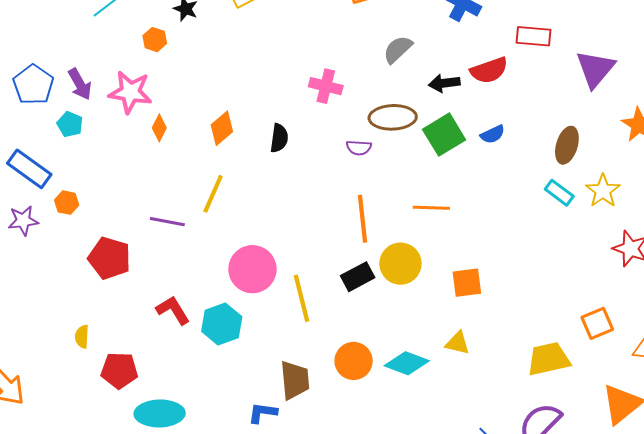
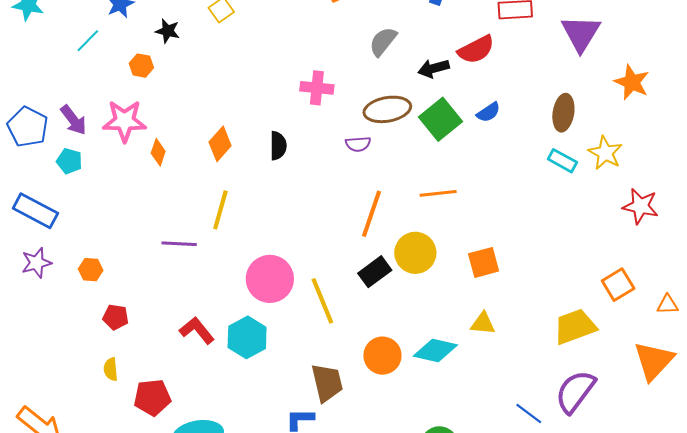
orange hexagon: (67, 203) -> (91, 270), moved
orange line: (362, 219) -> (372, 214), turned 33
red pentagon: (109, 258) -> (116, 317), moved, size x0.6

